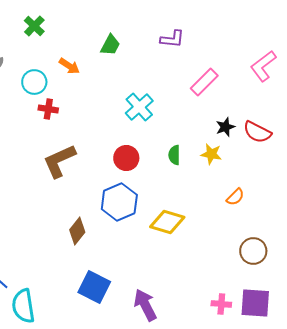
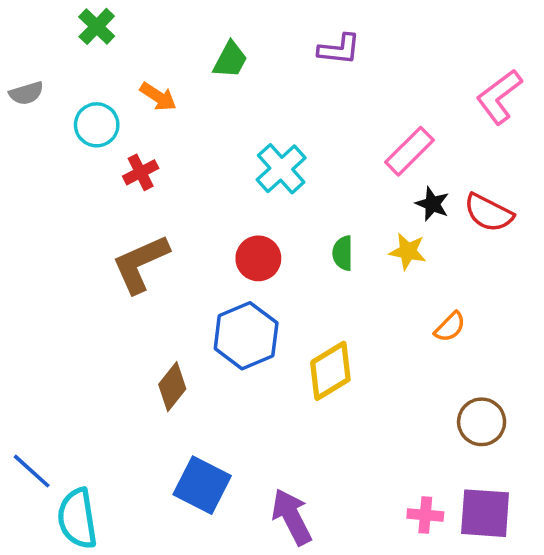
pink rectangle: (204, 82) -> (409, 151), moved
red cross: (48, 109) -> (141, 172), moved, turned -36
black star: (225, 127) -> (432, 204), turned -30
yellow diamond: (167, 222) -> (330, 371), turned -48

